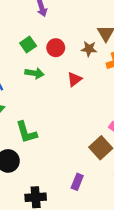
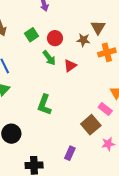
green arrow: (35, 73) -> (49, 58), moved, turned 42
green L-shape: (26, 132) -> (44, 105), moved, turned 35

